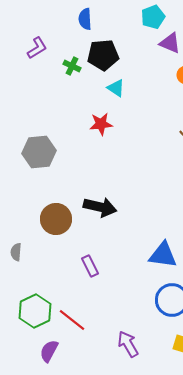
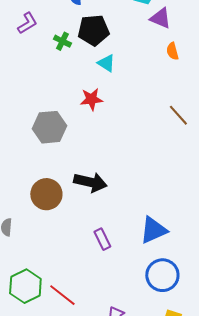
gray hexagon: (39, 152) -> (49, 127), moved
blue triangle: (163, 255) -> (153, 230), turned -32
purple rectangle: (90, 266) -> (102, 239), moved

